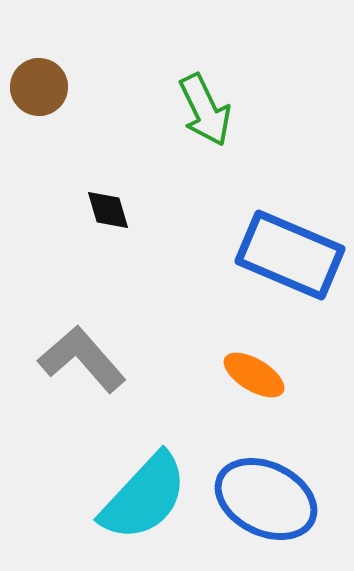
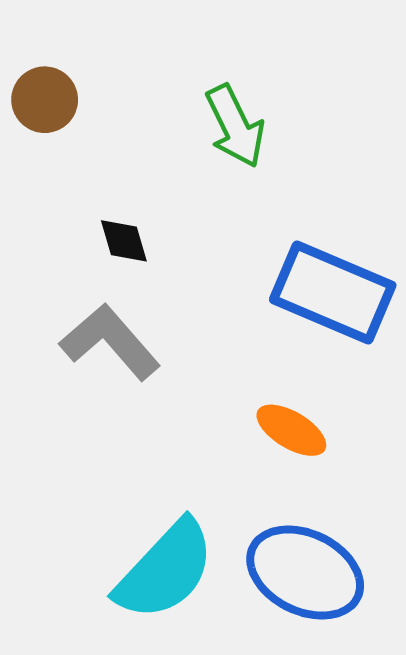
gray L-shape: (82, 359) -> (110, 342), moved

